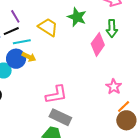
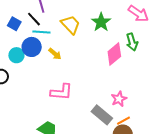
green arrow: (112, 28) -> (132, 42), turned -30
black line: (11, 31) -> (34, 19), turned 56
yellow arrow: (29, 57) -> (55, 54), moved
gray rectangle: (60, 117) -> (102, 115), moved

